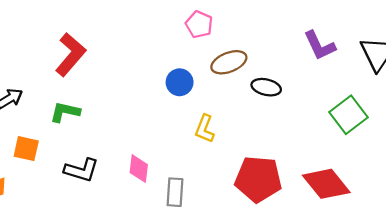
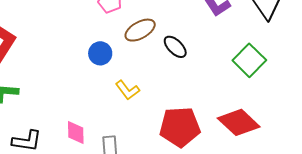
black ellipse: (266, 87) -> (175, 47), turned 40
yellow L-shape: (205, 129) -> (127, 90), turned -50

